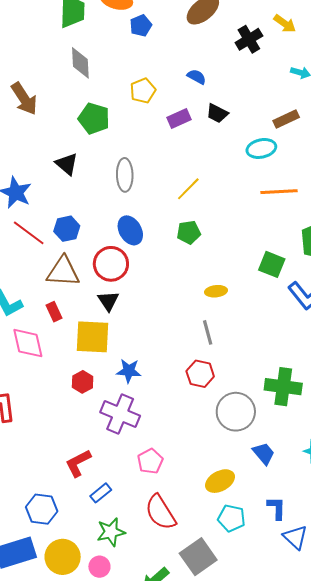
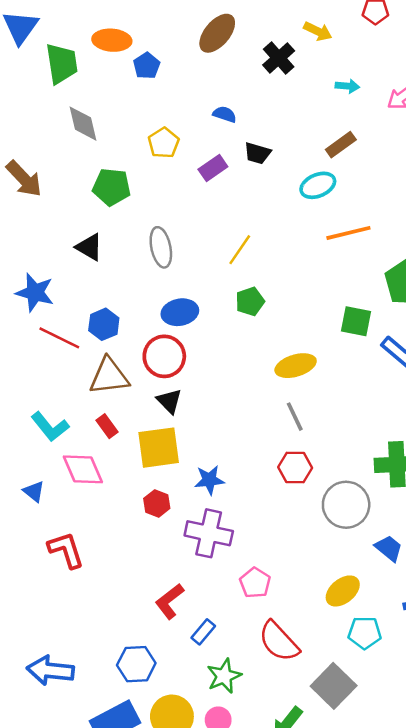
blue ellipse: (130, 230) -> (180, 312), turned -60
yellow ellipse: (216, 291) -> (296, 366), size x1.5

